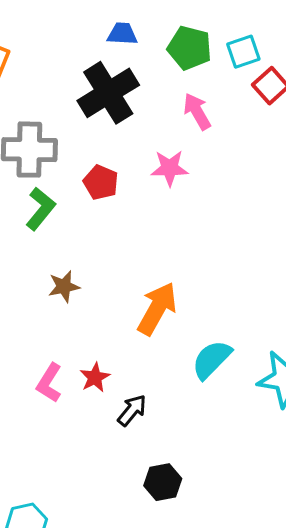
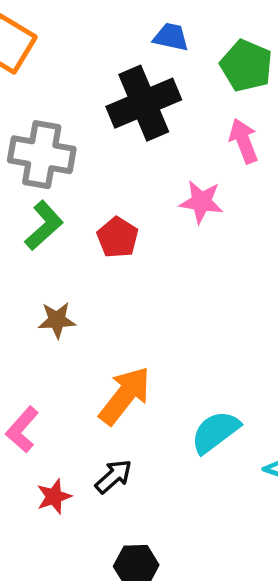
red pentagon: (101, 182) -> (118, 238), moved
orange arrow: (157, 309) -> (125, 396), moved
red star: (95, 377) -> (54, 497), moved

